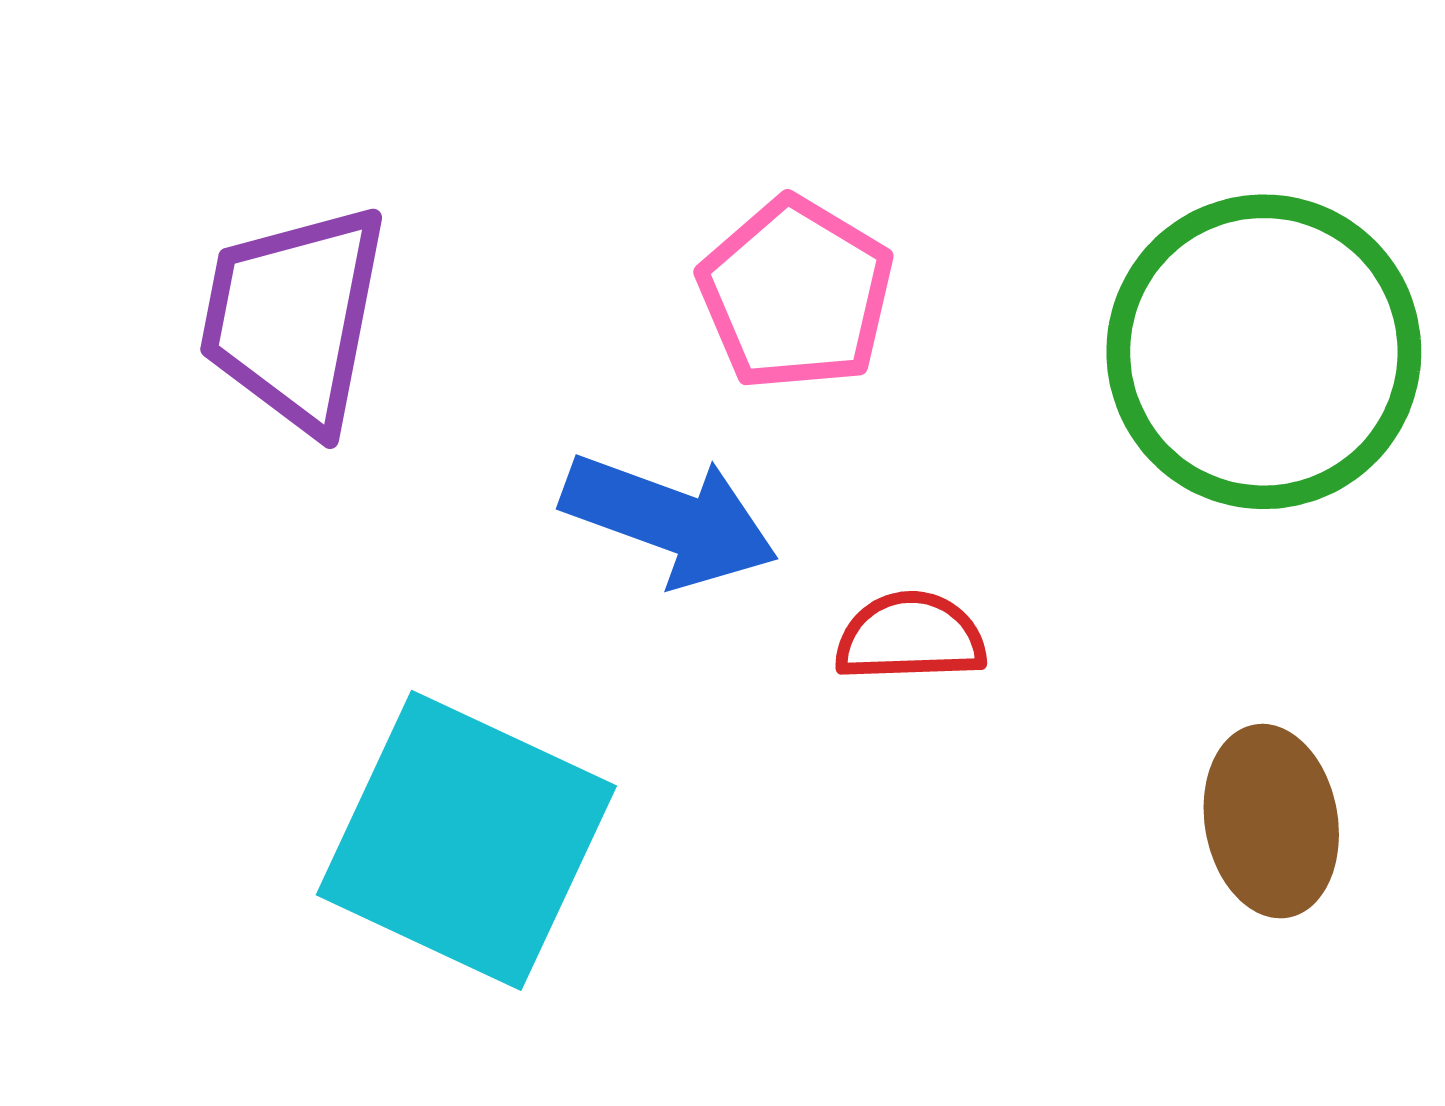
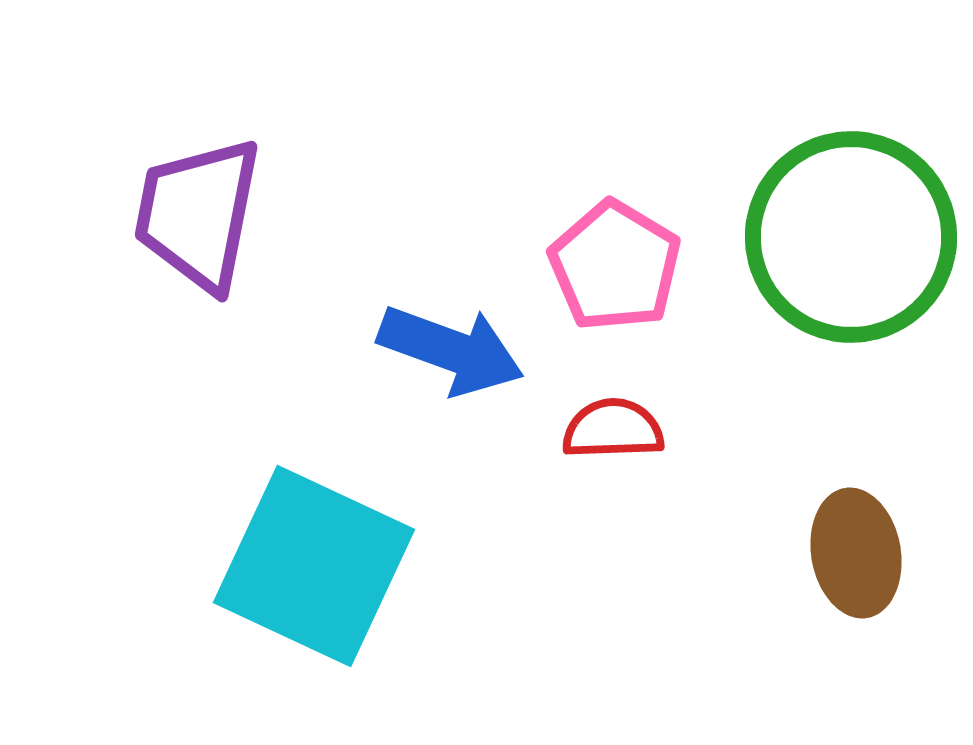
pink pentagon: (796, 294) -> (615, 266), moved

